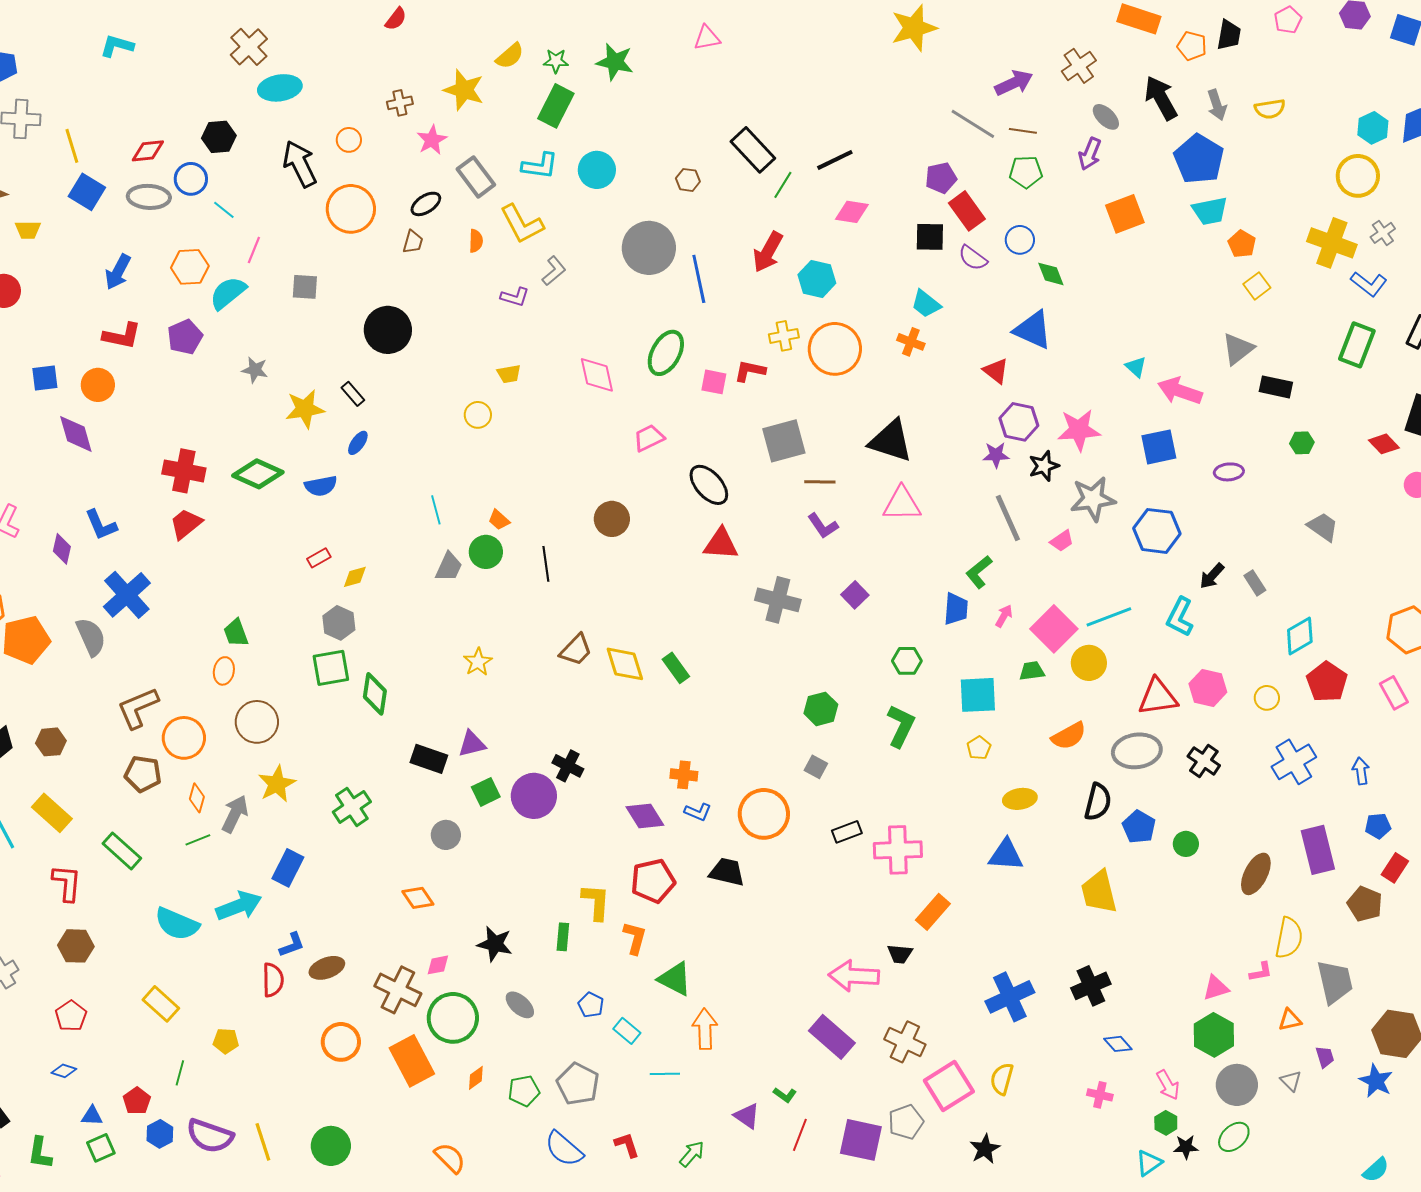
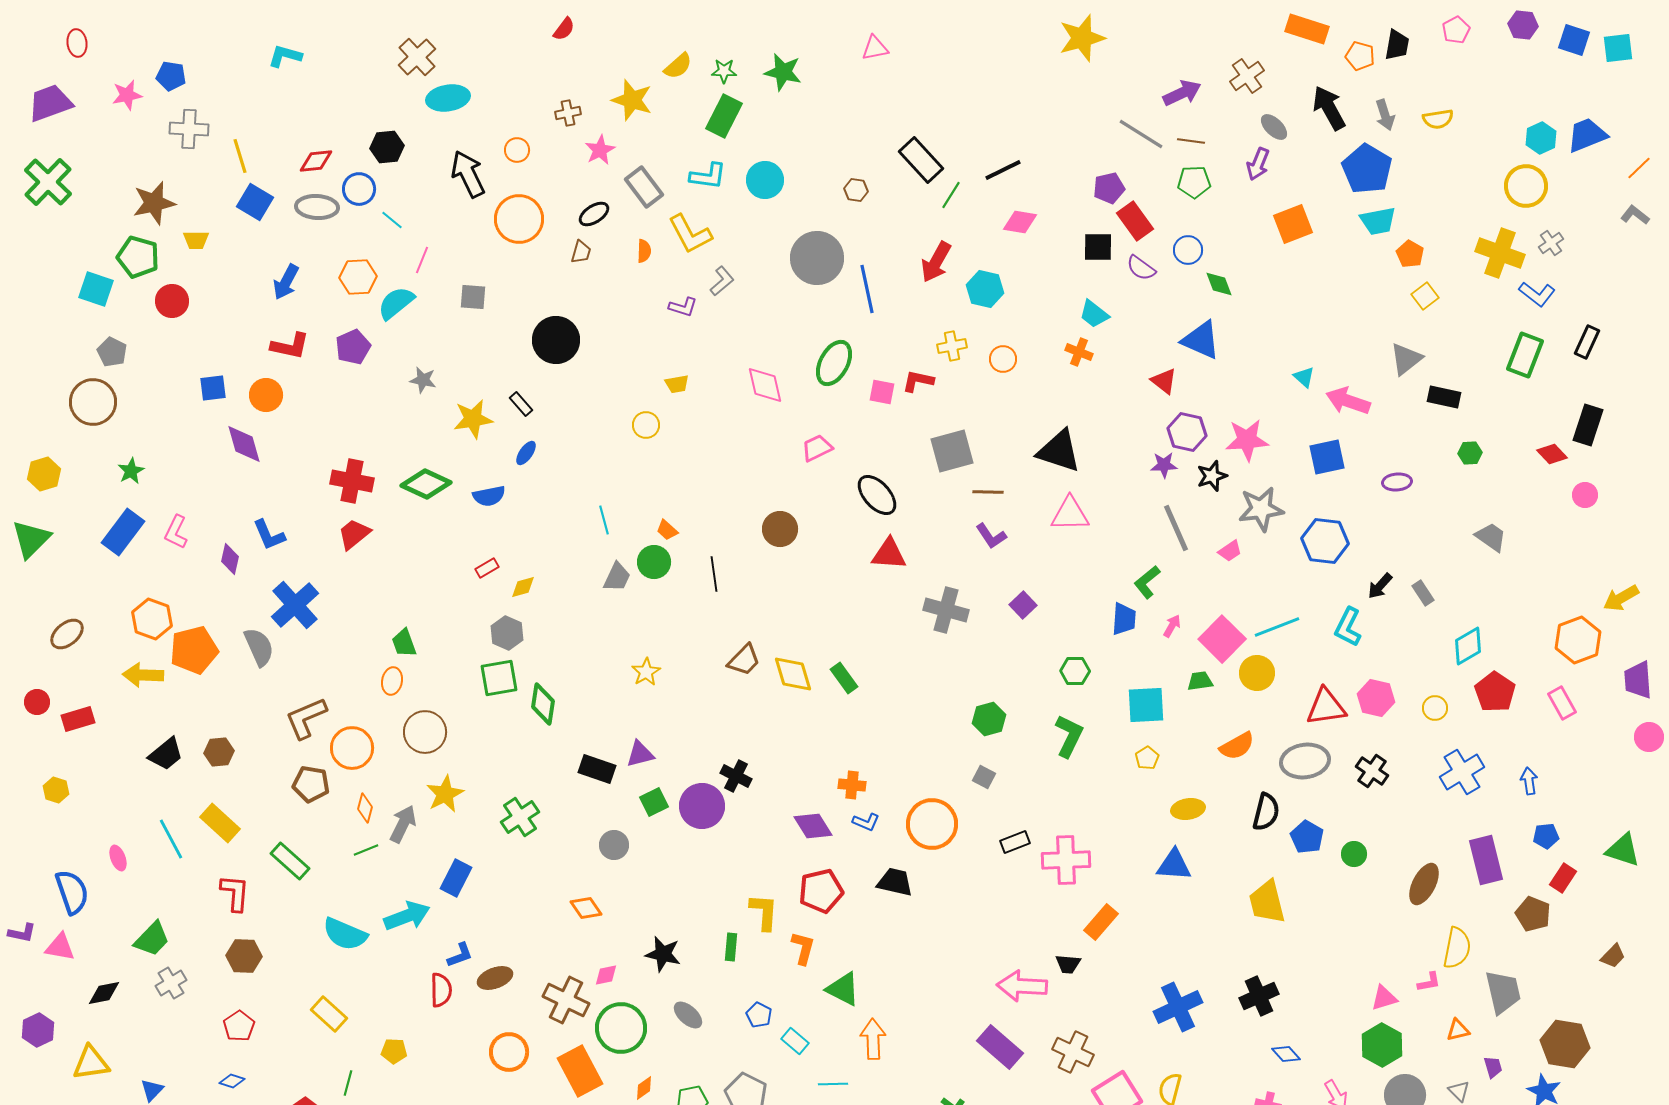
orange circle: (835, 349) -> (1003, 359), size x0.5

